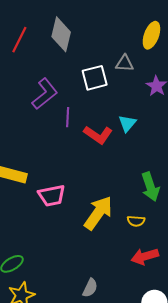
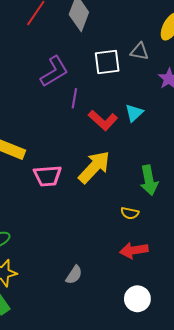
yellow arrow: (98, 213) -> (94, 167), moved

